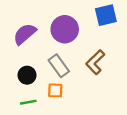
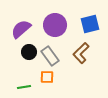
blue square: (106, 15) -> (90, 24), moved
black circle: (27, 75) -> (29, 52), moved

